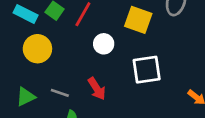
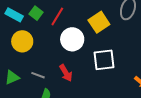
yellow square: (138, 20) -> (99, 22), turned 35
white circle: (104, 44) -> (72, 39), size x1.5

